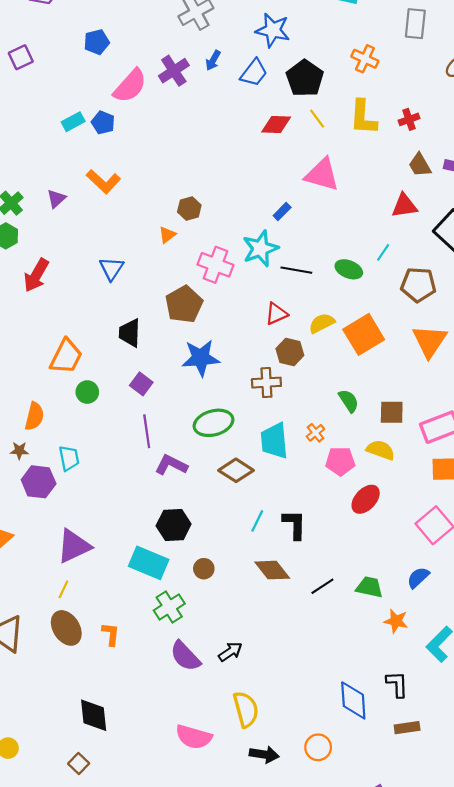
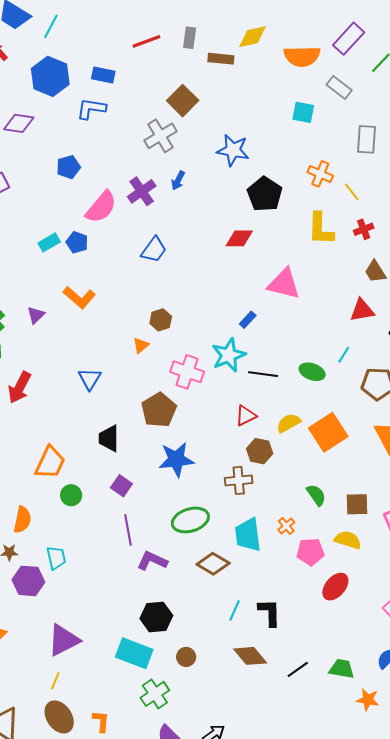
blue trapezoid: (254, 73) -> (154, 250), moved
yellow line: (317, 119) -> (352, 192), moved

